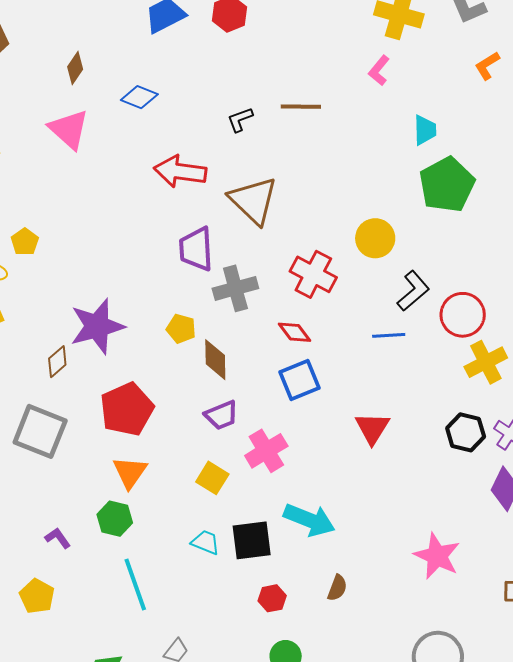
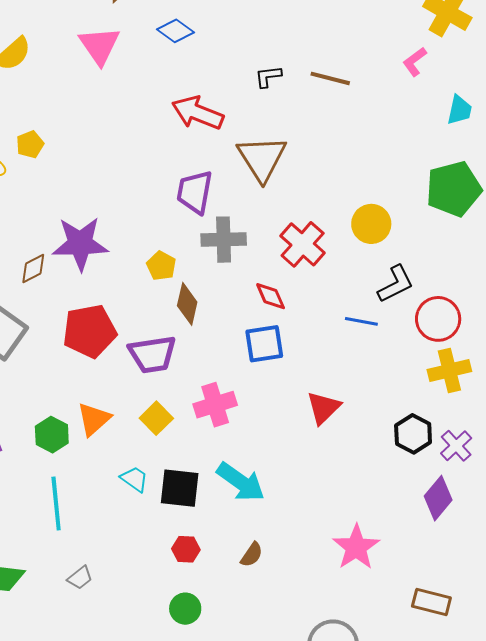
cyan trapezoid: (425, 130) -> (459, 110), moved
purple trapezoid: (221, 415) -> (152, 354), moved, size x1.4
orange triangle: (130, 472) -> (94, 419), moved

